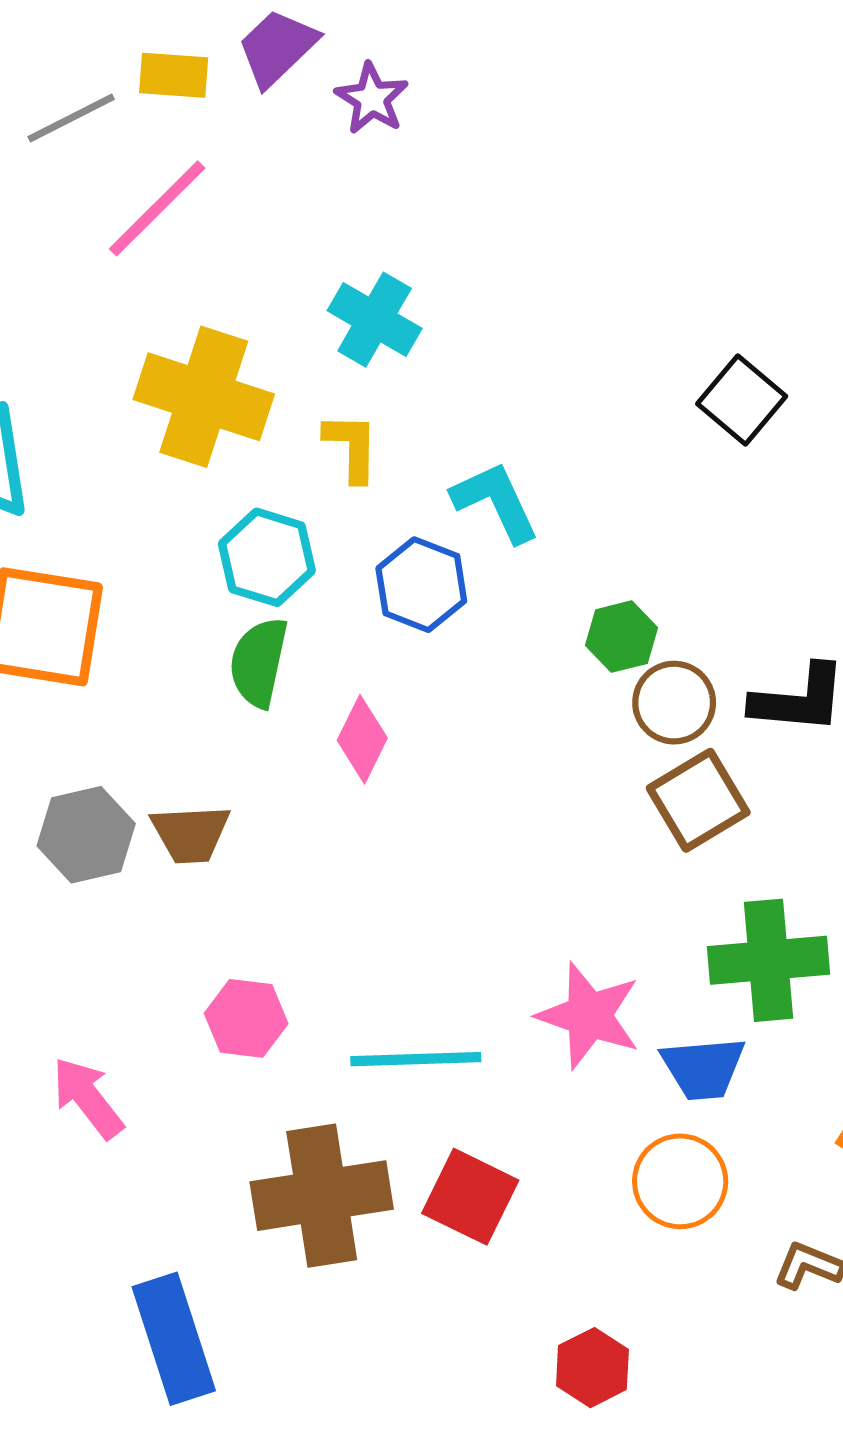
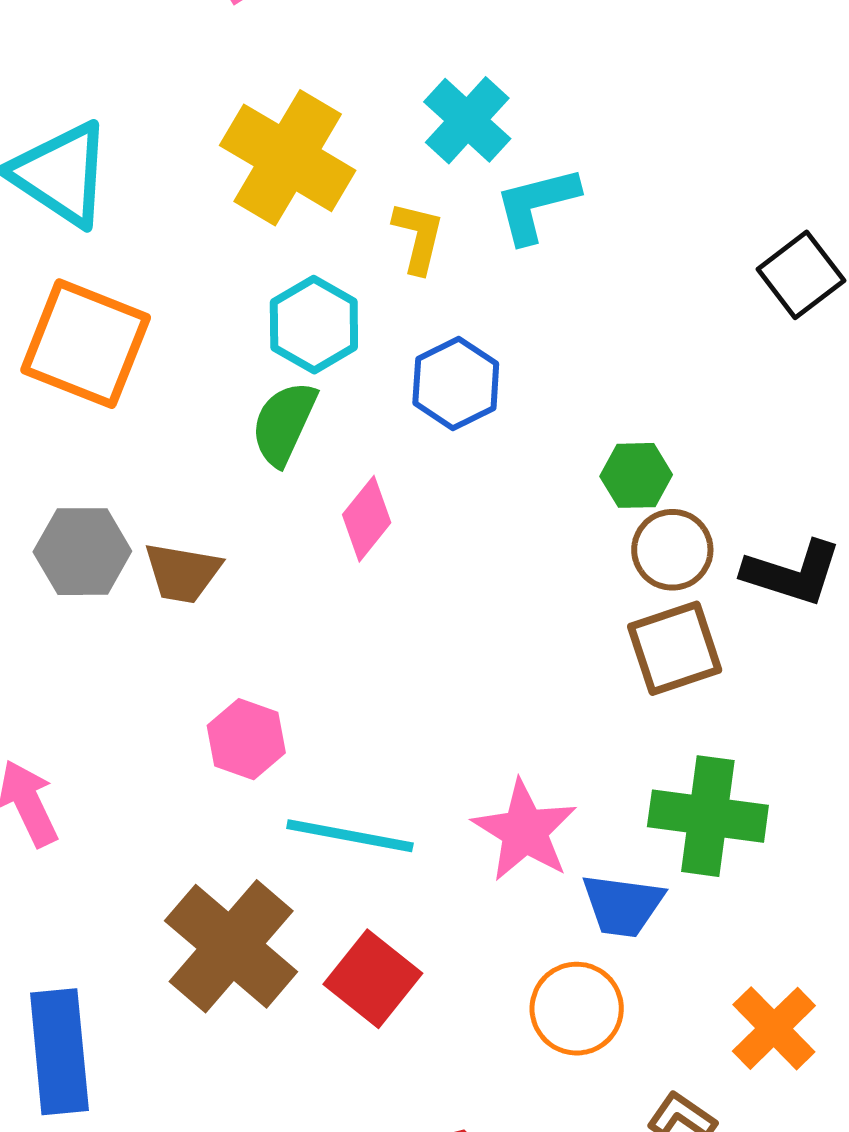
cyan L-shape: (496, 502) -> (536, 205), moved, turned -92
pink hexagon: (246, 1018) -> (246, 739), moved
brown cross: (322, 1196) -> (231, 946), turned 37

